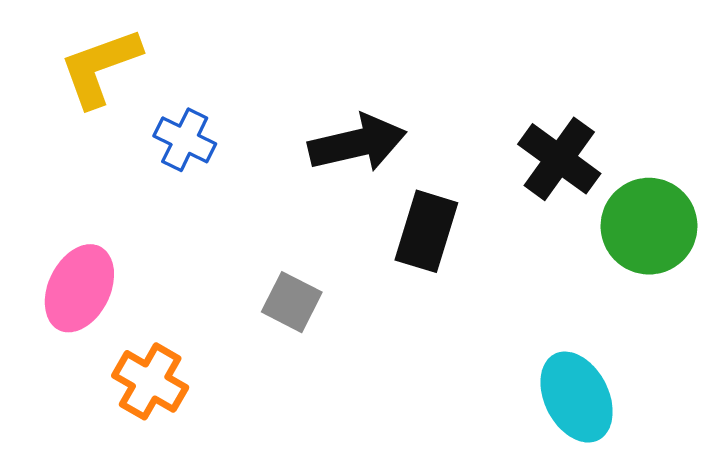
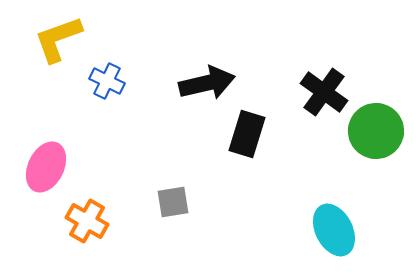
gray square: (292, 302) -> (173, 202), moved, turned -36

